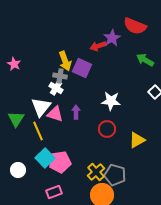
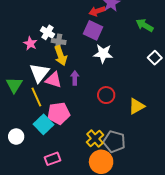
yellow arrow: (65, 61) -> (61, 56), moved
pink star: (14, 64) -> (30, 43), moved
purple square: (82, 68) -> (93, 30), moved
white cross: (56, 88) -> (48, 32), moved
white star: (111, 101) -> (103, 54), moved
pink pentagon: (60, 162) -> (59, 113), moved

